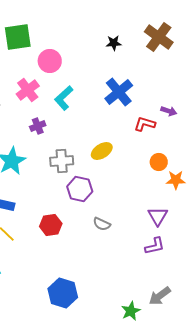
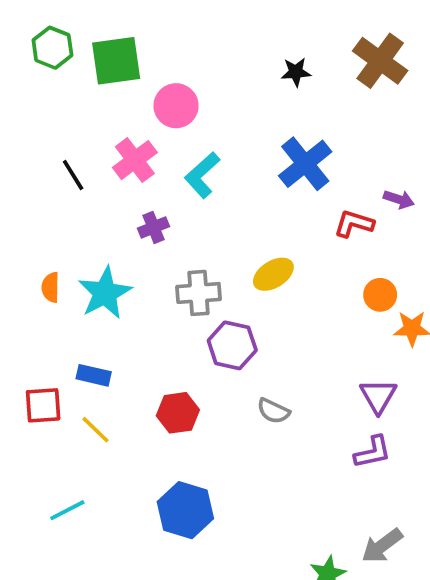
blue hexagon: (63, 293) -> (185, 510), moved

